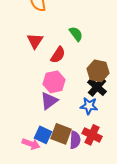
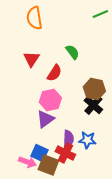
blue star: (89, 106) -> (87, 140), moved
brown square: (61, 134) -> (48, 165), moved
red cross: (92, 135) -> (65, 153), moved
purple semicircle: (75, 140) -> (68, 139), moved

